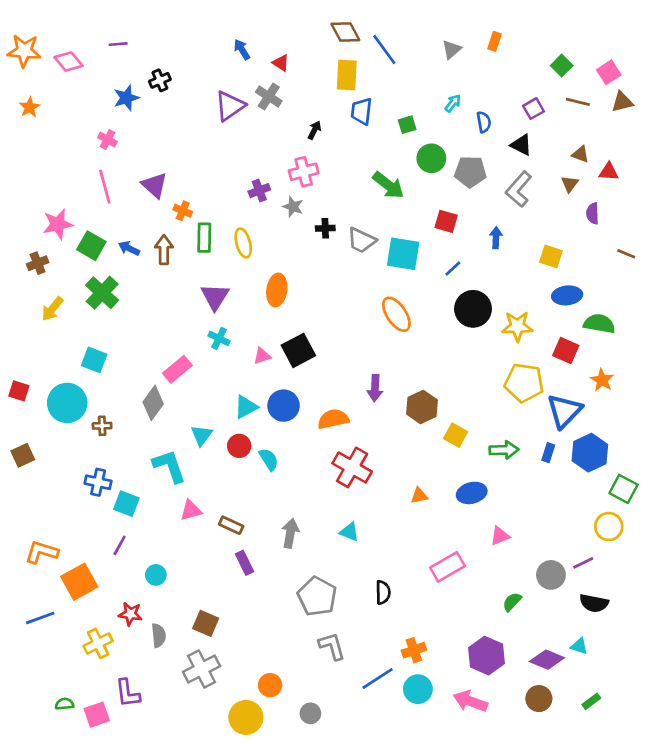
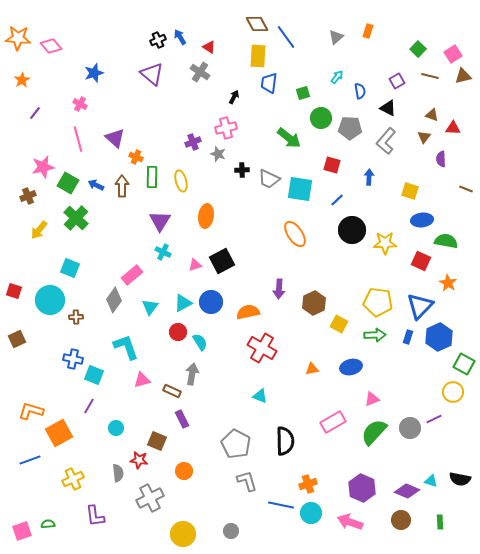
purple line: (118, 44) -> (35, 113), moved, turned -48
black cross: (160, 80) -> (158, 40), moved
purple triangle: (230, 106) -> (152, 74), moved, turned -45
yellow pentagon: (524, 383) -> (378, 302), moved
cyan triangle: (202, 435) -> (150, 307), moved
gray arrow: (290, 533) -> (192, 374), moved
black semicircle: (383, 592) -> (285, 441), size x1.6
green semicircle: (512, 602) -> (374, 432), moved, size x1.8
black semicircle: (594, 603) -> (460, 479), moved
red star: (130, 614) -> (139, 460), moved
brown square: (206, 623) -> (157, 441), moved
blue line: (378, 678) -> (281, 505), turned 45
orange circle: (270, 685) -> (184, 471), moved
green rectangle: (591, 701) -> (440, 522), turned -56
pink square: (97, 715) -> (22, 531), moved

